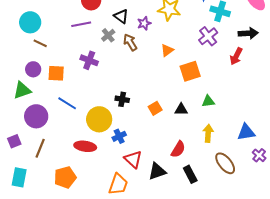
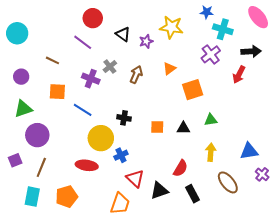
cyan circle: (30, 22) -> (17, 33), moved
purple line: (81, 24) -> (83, 42), turned 48
gray cross: (108, 35) -> (110, 67), moved
brown arrow: (130, 42) -> (136, 75), moved, turned 54
brown line: (40, 43) -> (52, 60), moved
purple circle: (33, 69) -> (21, 77), moved
blue line: (67, 103) -> (83, 110), moved
orange square: (155, 108) -> (157, 127), turned 32
cyan rectangle: (19, 177) -> (32, 197), moved

